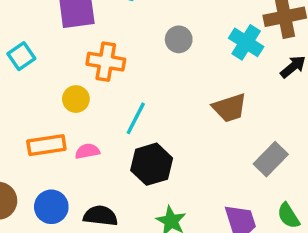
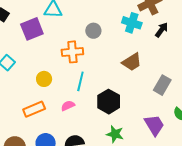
orange cross: (106, 62) -> (72, 52), moved
pink semicircle: (87, 151) -> (68, 106), moved
black hexagon: (152, 164) -> (109, 102), moved

